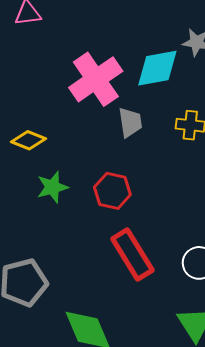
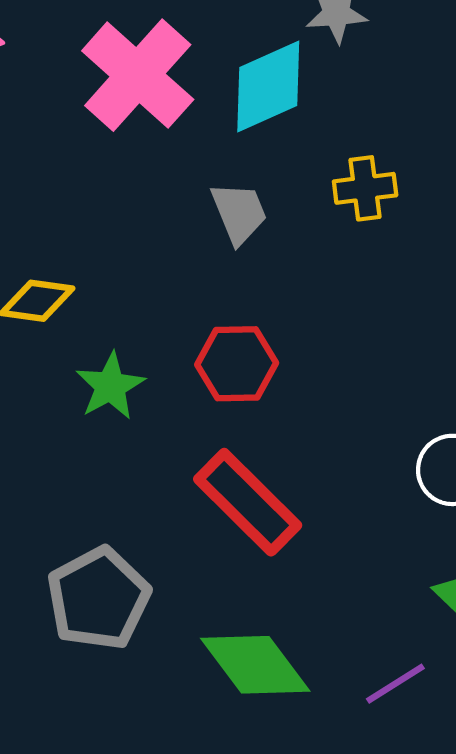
pink cross: (96, 79) -> (138, 75), moved
red rectangle: (132, 255) -> (248, 502), moved

